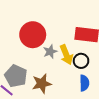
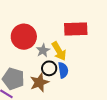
black circle: (81, 61) -> (49, 68), moved
blue semicircle: (84, 83) -> (63, 70), moved

